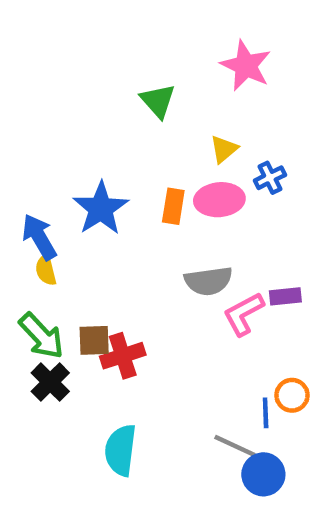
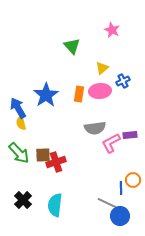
pink star: (246, 66) -> (112, 30), size x0.7
black cross: (50, 382) -> (23, 200), moved

